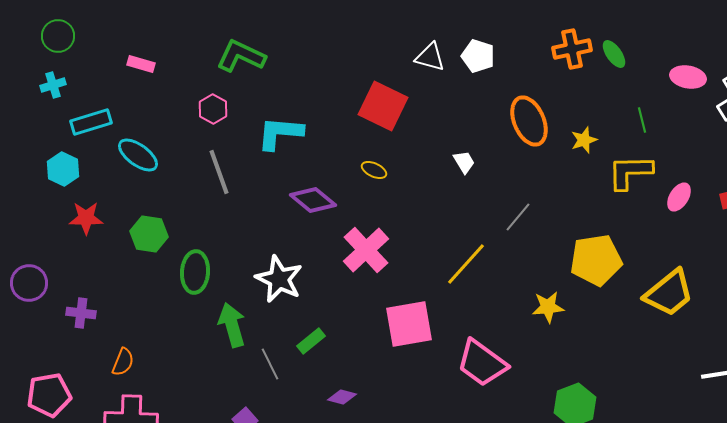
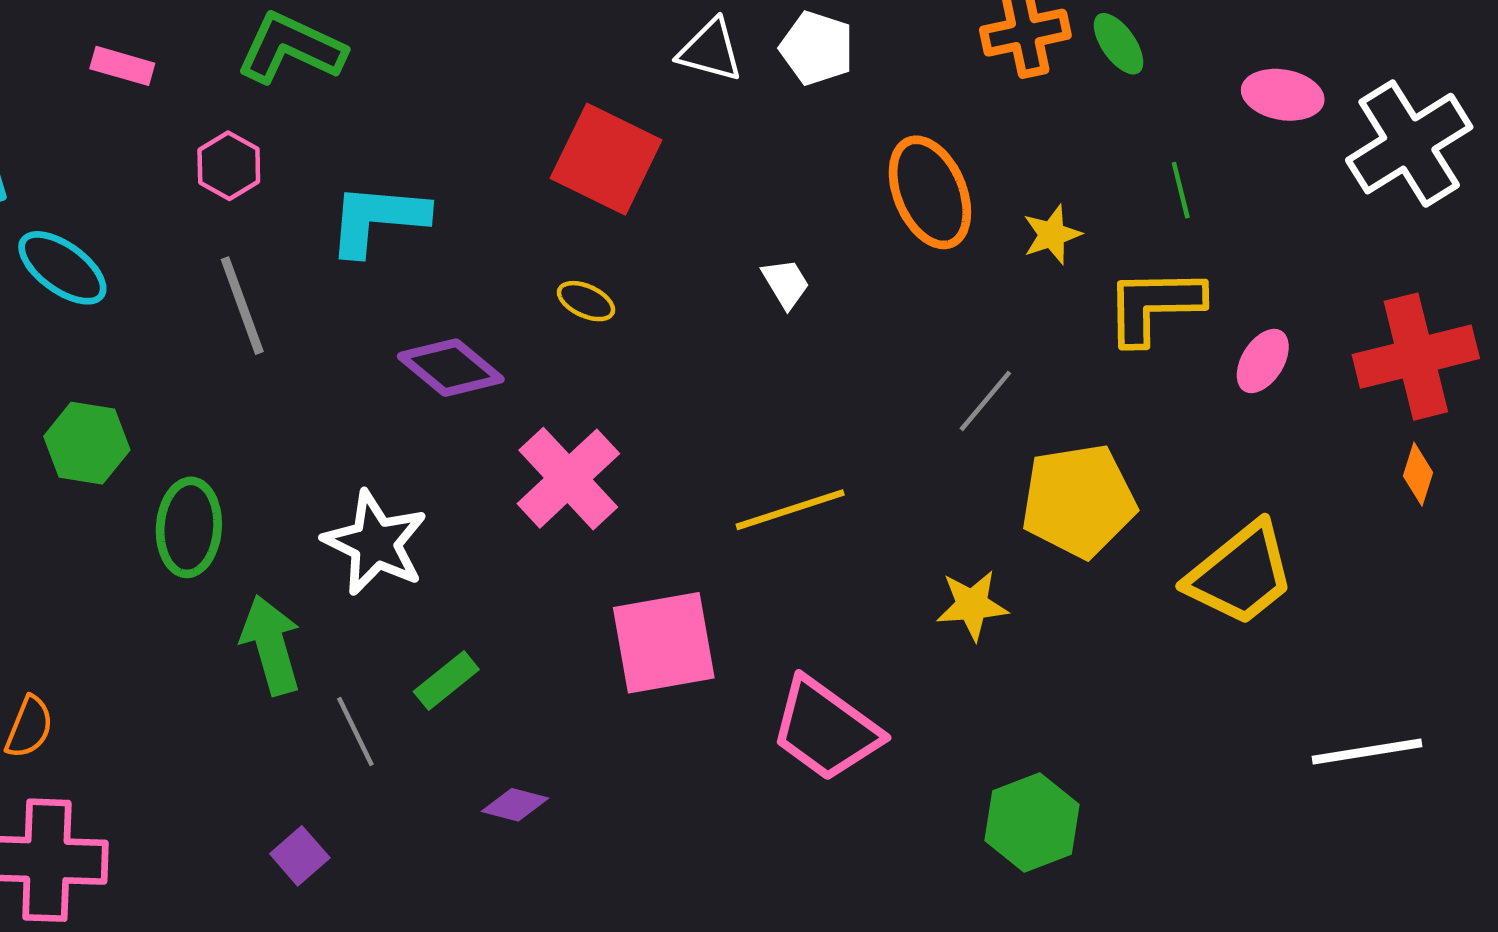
pink rectangle: (141, 64) -> (122, 66), moved
gray line: (518, 217) -> (985, 401), moved
yellow line: (466, 264) -> (790, 510), turned 30

